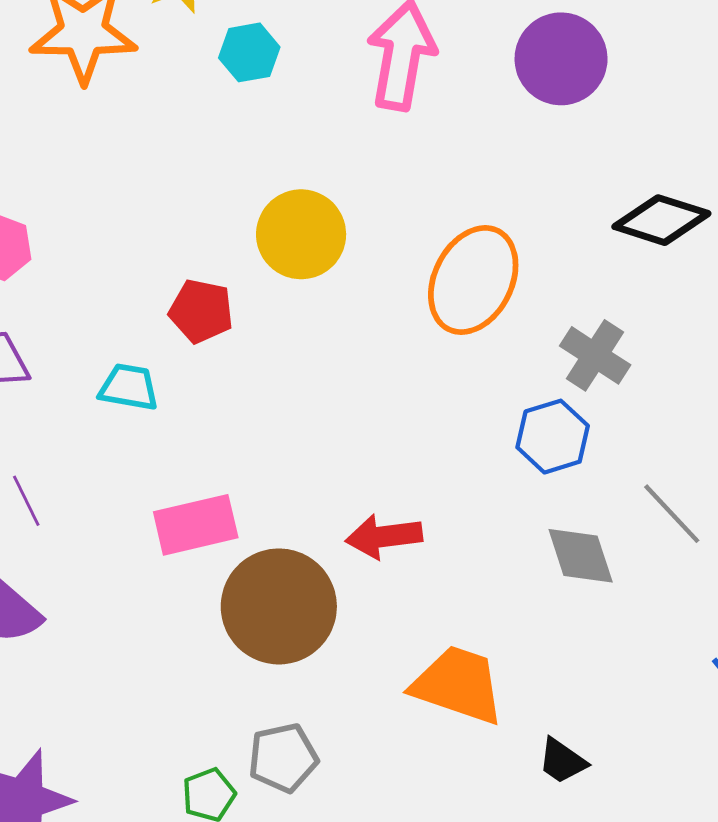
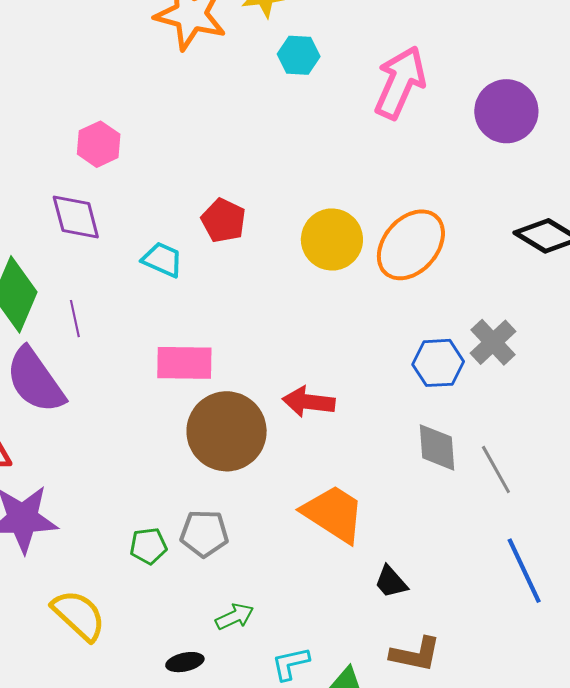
yellow circle: (301, 234) -> (332, 239), moved
gray cross: (595, 355) -> (493, 342), moved
gray line: (672, 514) -> (496, 470), moved

